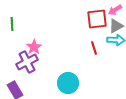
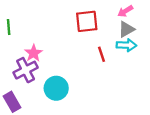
red square: (97, 19) -> (87, 21), moved
cyan circle: (68, 83) -> (56, 88), moved

